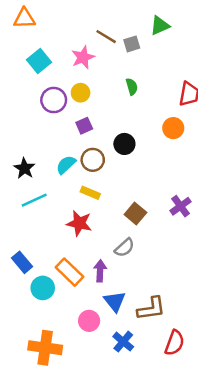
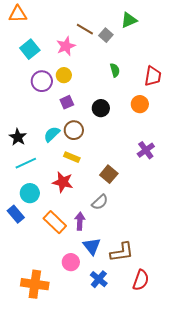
gray square: (132, 44) -> (106, 35), turned -32
green semicircle: (132, 87) -> (115, 70), moved
black circle: (124, 144) -> (101, 108), moved
purple cross: (181, 206) -> (146, 150), moved
cyan circle: (43, 288) -> (30, 193), moved

